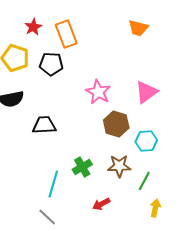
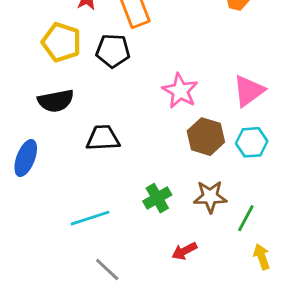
cyan hexagon: (146, 141) -> (252, 142), moved
cyan line: (53, 184) -> (90, 218), moved, turned 56
yellow arrow: (155, 208) -> (262, 257), turned -30

